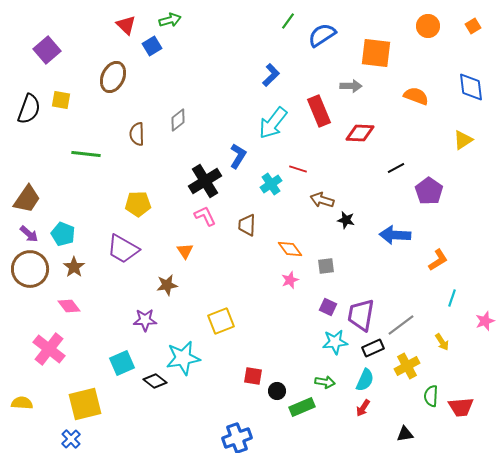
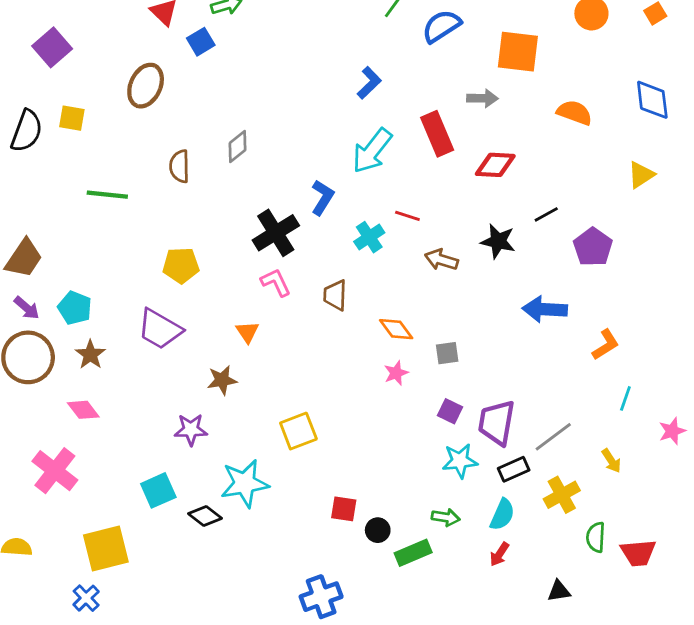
black star: (346, 220) -> (498, 241), moved, size x1.4

